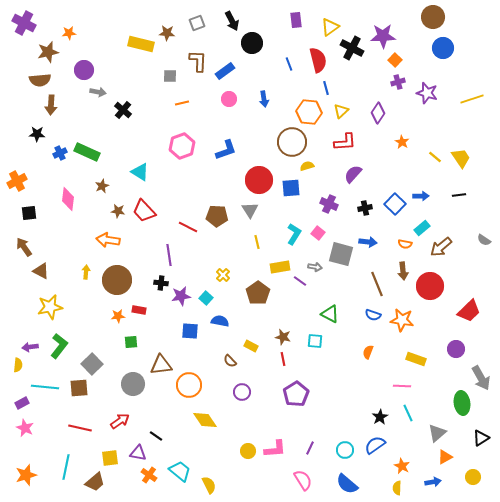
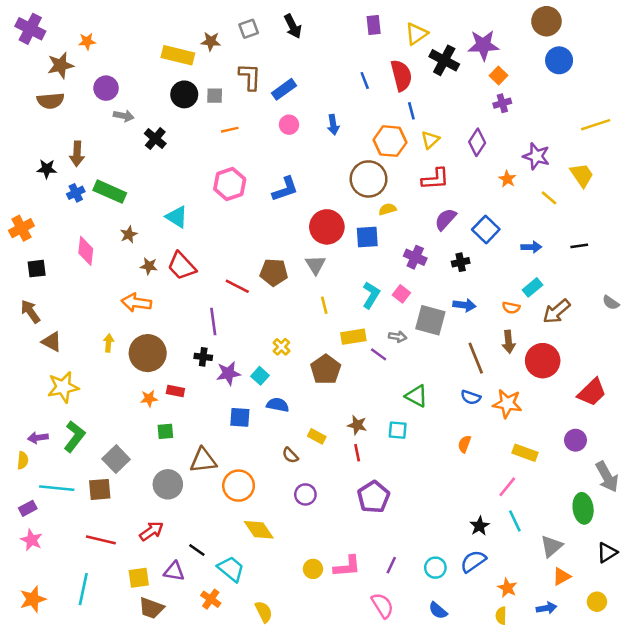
black circle: (252, 43) -> (184, 94), moved
purple star: (427, 93) -> (536, 156), moved
brown arrow: (51, 105) -> (77, 154), moved
yellow trapezoid: (461, 158) -> (582, 175), moved
blue square: (395, 204) -> (486, 229), moved
pink line: (402, 386) -> (507, 487), turned -54
cyan trapezoid: (180, 471) -> (231, 569), moved
orange cross: (149, 475) -> (211, 599), moved
brown trapezoid: (95, 482) -> (151, 608), moved, turned 60
blue semicircle: (347, 484) -> (438, 611), size x0.7

